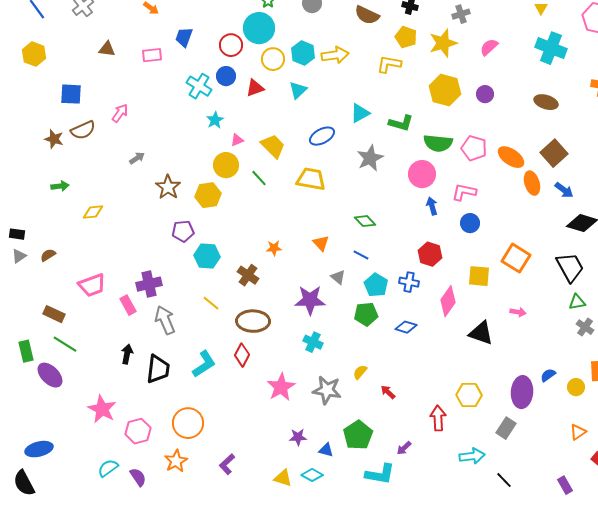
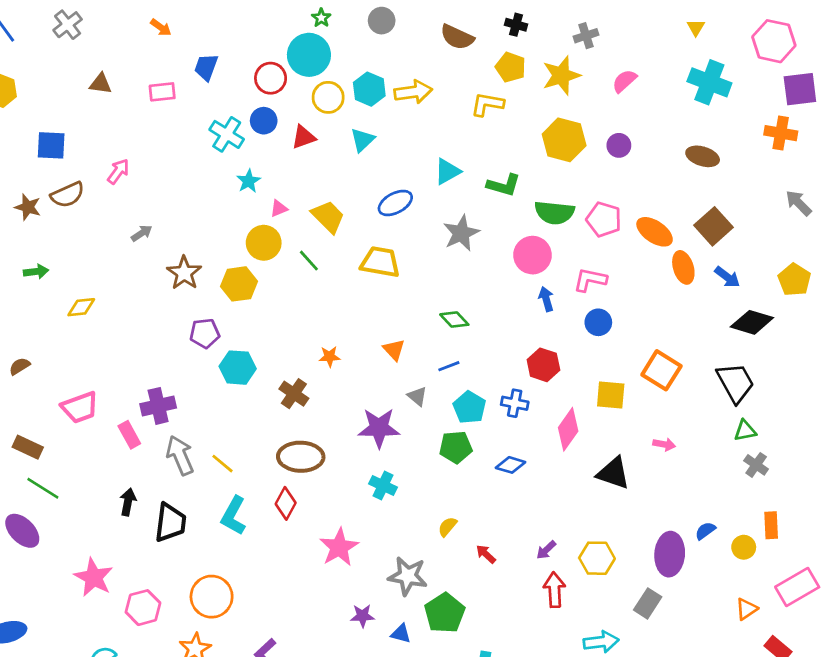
blue line: (361, 255) -> (449, 366), turned -49
yellow line: (211, 303) -> (223, 464), moved
cyan L-shape: (204, 364) -> (234, 516), turned 152
gray star: (327, 390) -> (408, 576), moved
purple arrow: (404, 448) -> (546, 550), moved

